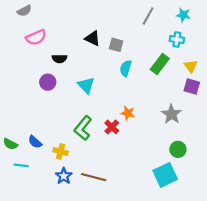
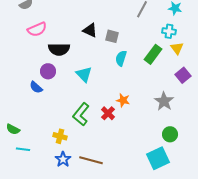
black semicircle: (59, 59) -> (59, 49), size x1.5
yellow triangle: (191, 66) -> (177, 48), moved
purple square: (192, 86) -> (183, 75), turned 35
blue semicircle: (35, 142) -> (36, 87), moved

